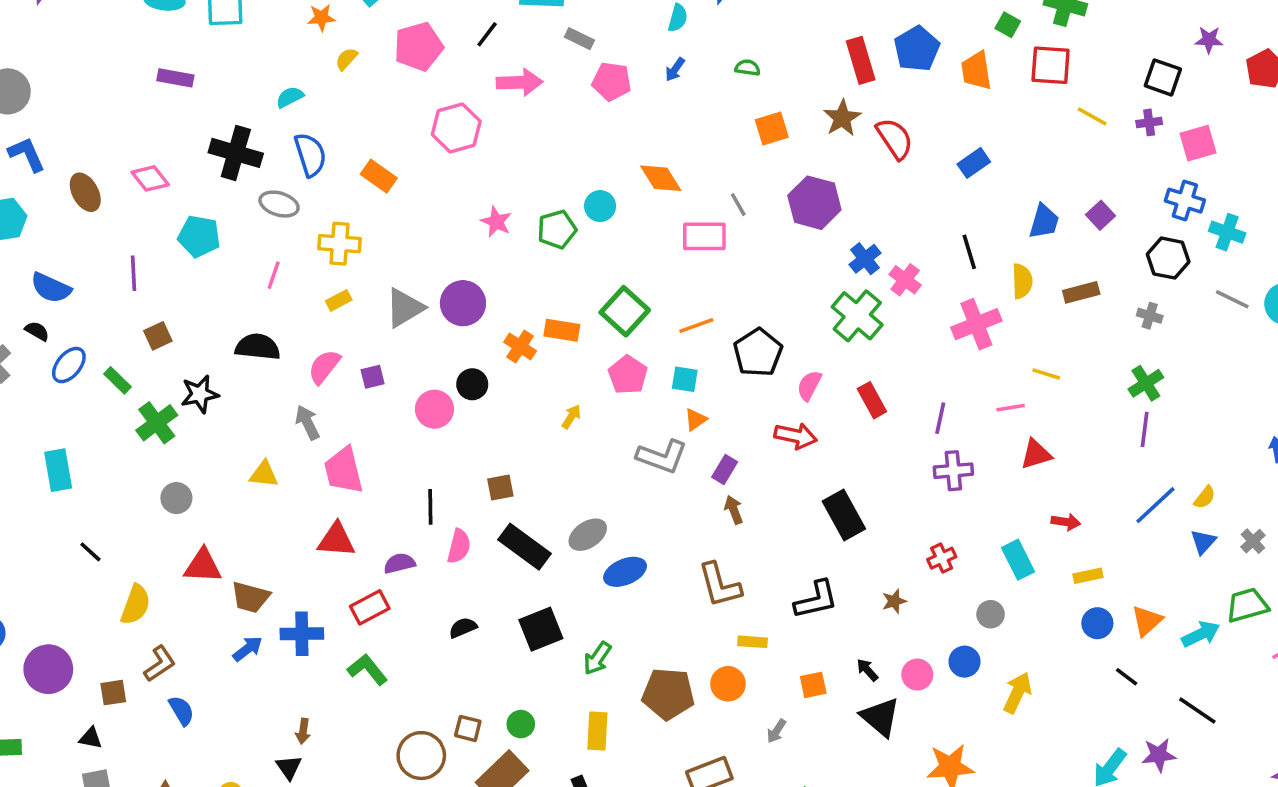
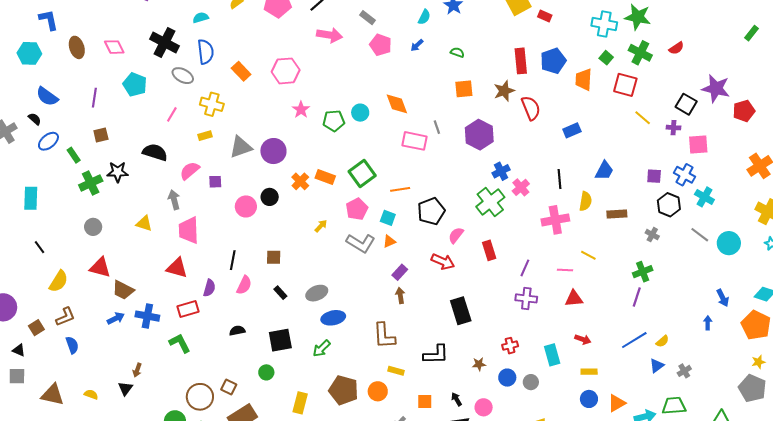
purple star: (1209, 40) -> (716, 88), size x1.8
pink hexagon: (456, 128) -> (286, 71), moved
purple square: (1100, 215) -> (654, 176), moved, turned 35
gray L-shape: (662, 457) -> (361, 243), moved
black rectangle: (525, 547) -> (280, 293), size x0.5
purple semicircle: (399, 563) -> (209, 288), turned 108
green arrow: (597, 658) -> (322, 348), moved
blue circle: (965, 662) -> (507, 378), moved
brown square: (113, 693) -> (36, 328), turned -35
green circle: (521, 724) -> (266, 372), moved

